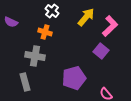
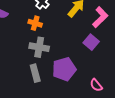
gray cross: (35, 56) -> (39, 47), moved
gray rectangle: (25, 82) -> (35, 73), moved

